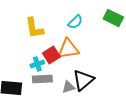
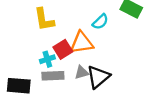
cyan semicircle: (75, 22) -> (100, 22), moved
gray triangle: (68, 87) -> (82, 72), moved

